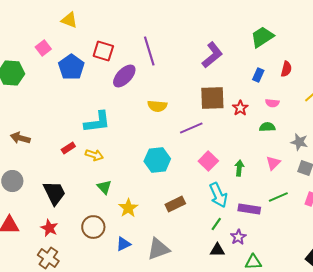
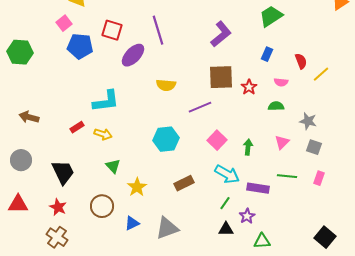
pink square: (43, 48) -> (64, 23), moved
blue pentagon: (71, 67) -> (80, 46), turned -30
red semicircle: (286, 69) -> (301, 61), moved, turned -35
cyan arrow: (218, 195) -> (227, 174), turned -35
green line: (278, 197) -> (287, 176), turned 30

